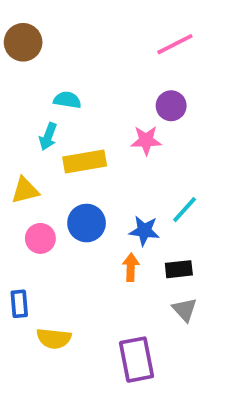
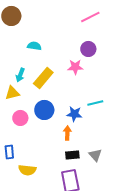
cyan arrow: (48, 137) -> (20, 75), moved
yellow rectangle: (85, 162) -> (43, 78), turned -40
cyan line: (185, 210) -> (95, 103), turned 35
black rectangle: (179, 269) -> (72, 155), moved

